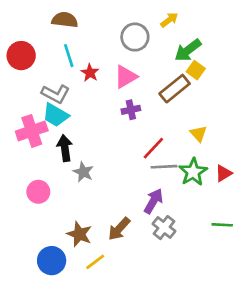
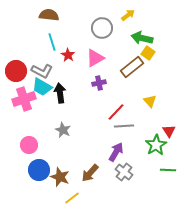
green arrow: (188, 50) -> (142, 38), turned 50
red circle: (21, 56) -> (16, 71), moved
black arrow: (65, 148) -> (60, 93), moved
green star: (193, 172) -> (156, 145), moved
red triangle: (224, 173) -> (169, 131), turned -32
blue circle: (52, 261) -> (39, 170), moved

